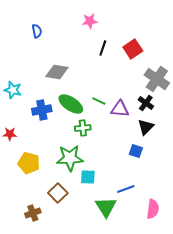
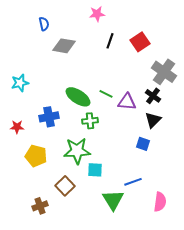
gray diamond: (57, 72) -> (64, 46), moved
cyan star: (13, 90) -> (20, 83), turned -30
blue cross: (42, 110) -> (49, 117), moved

